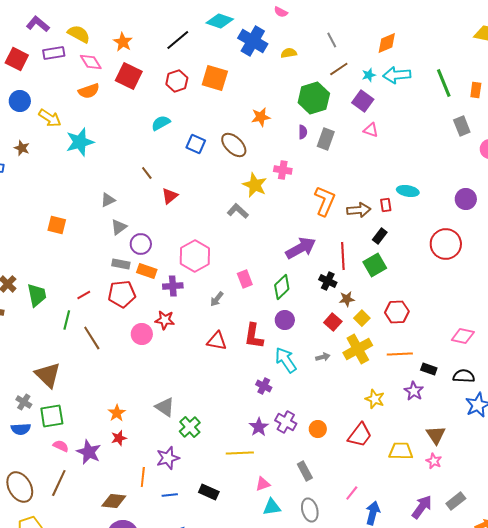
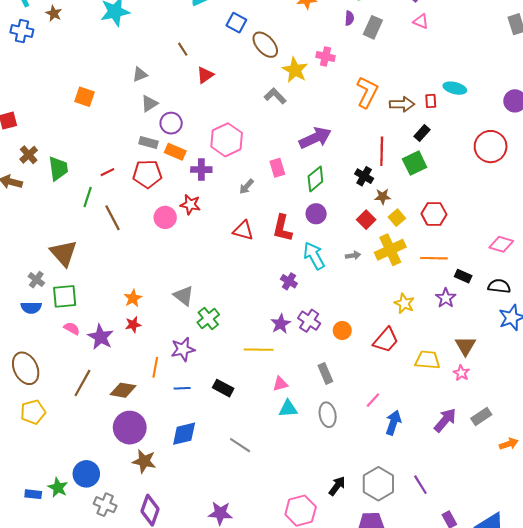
brown ellipse: (234, 145) -> (265, 45), moved
purple arrow: (301, 248) -> (315, 138), moved
brown line: (59, 483) -> (82, 383), moved

